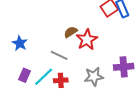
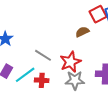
brown semicircle: (71, 32) -> (82, 32), moved
red star: (87, 40) -> (70, 62), moved

